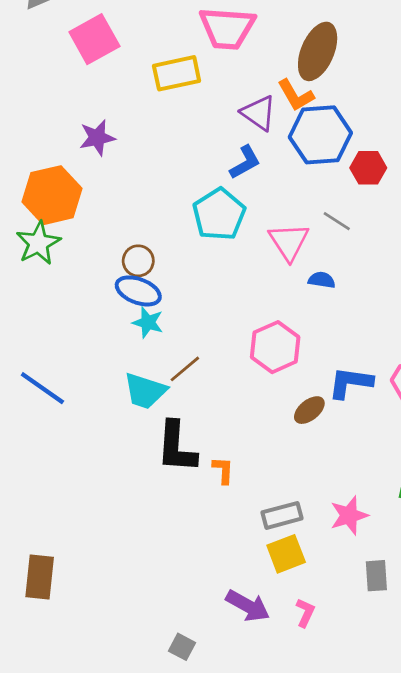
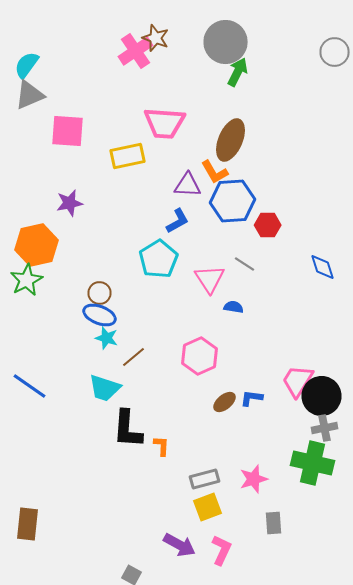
pink square: (94, 39) -> (68, 131), turned 33
purple triangle: (259, 113) -> (188, 185), turned -32
brown line: (185, 369) -> (134, 357), moved
blue L-shape: (350, 383) -> (252, 398), moved, size x0.7
pink L-shape: (305, 613) -> (222, 550), size x1.4

